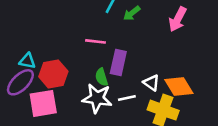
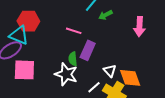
pink arrow: (178, 19) -> (139, 27), turned -36
cyan triangle: (27, 61) -> (19, 35), size x1.5
red hexagon: (53, 74) -> (28, 21), moved
white line: (127, 98) -> (94, 87), moved, turned -40

